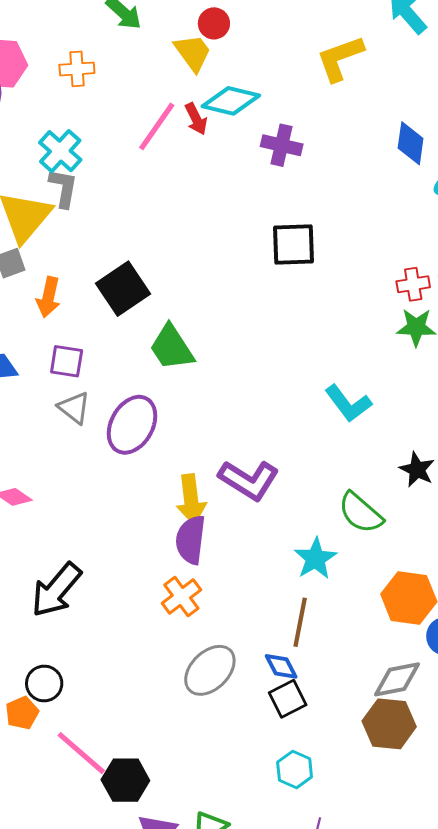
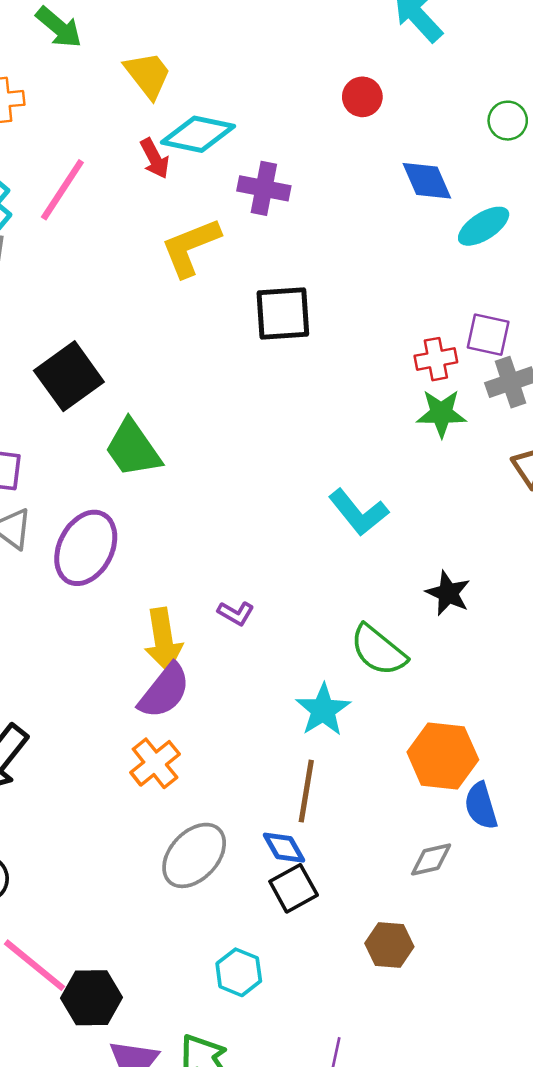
red circle: (214, 23) -> (362, 97), moved
yellow L-shape: (340, 58) -> (191, 247), moved
pink line: (157, 126) -> (62, 190), moved
blue diamond: (411, 143) -> (427, 181), turned -30
purple L-shape: (249, 480) -> (236, 613), size x0.5
purple semicircle: (191, 540) -> (164, 691), turned -147
gray diamond: (397, 679) -> (431, 859), size x0.7
brown hexagon: (389, 724) -> (389, 945), moved, size x0.7
cyan hexagon: (295, 769) -> (239, 972), moved

